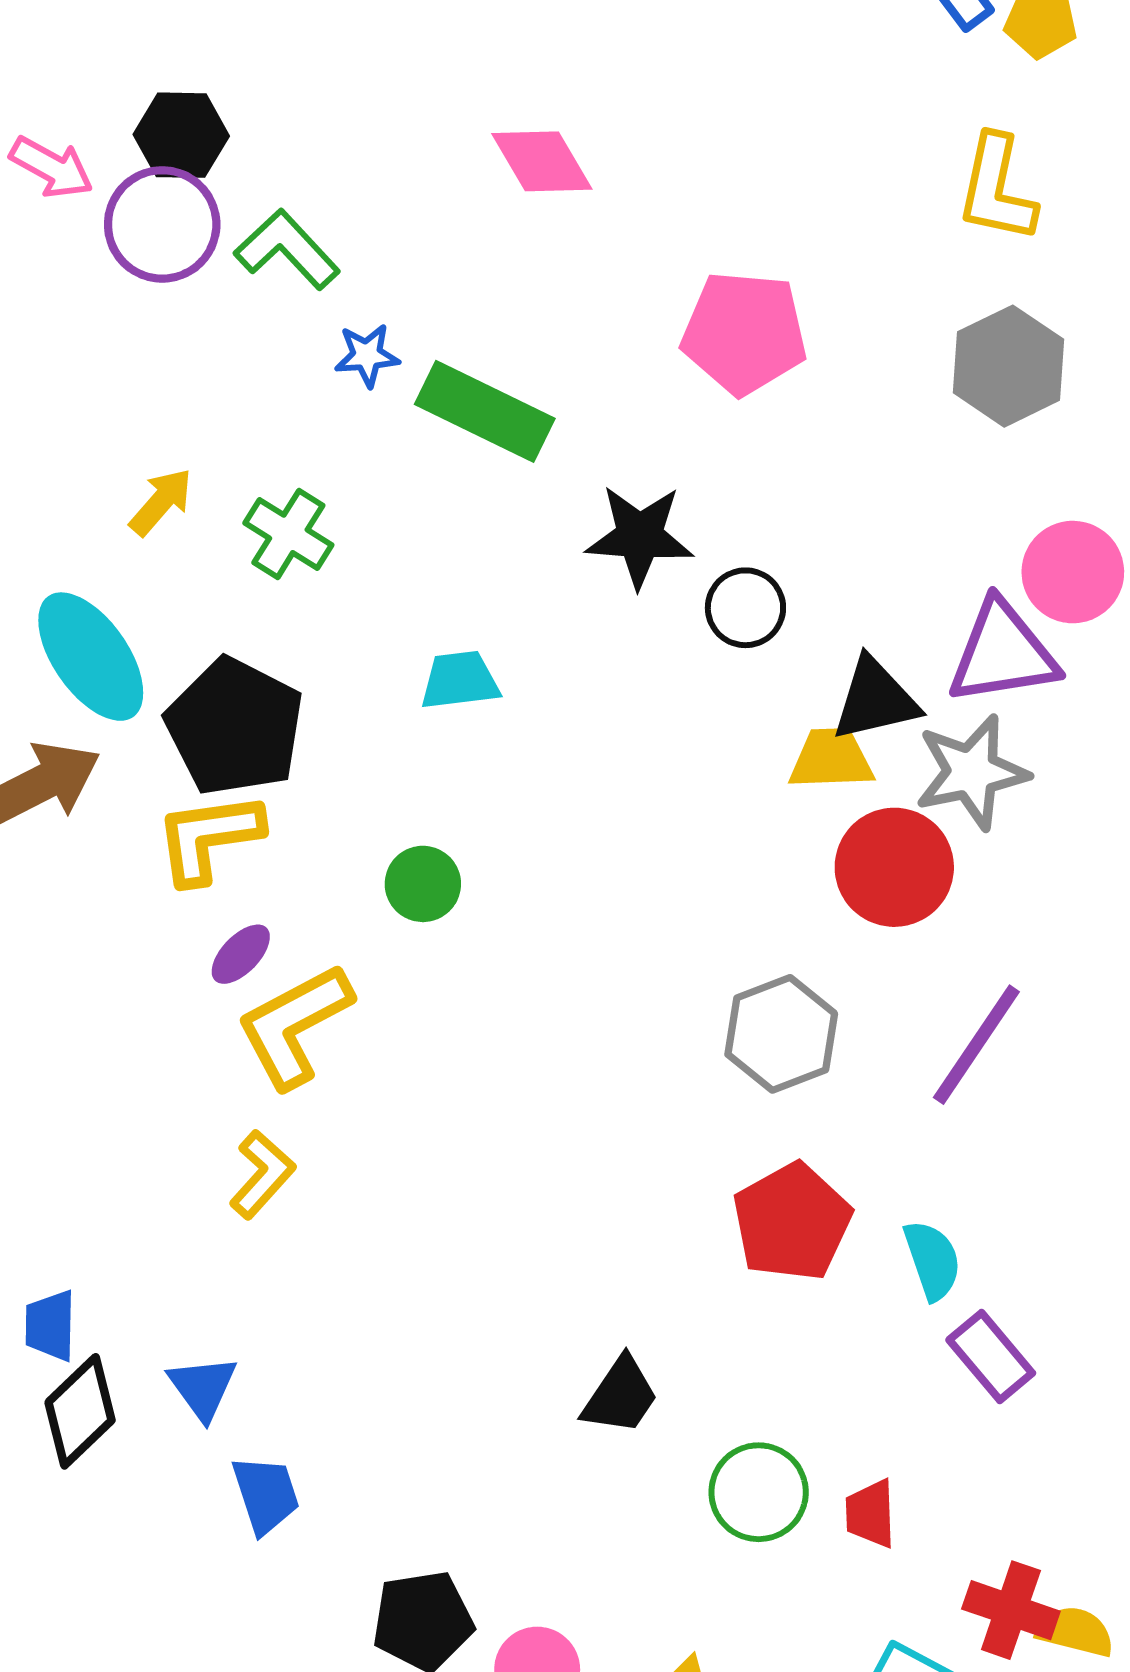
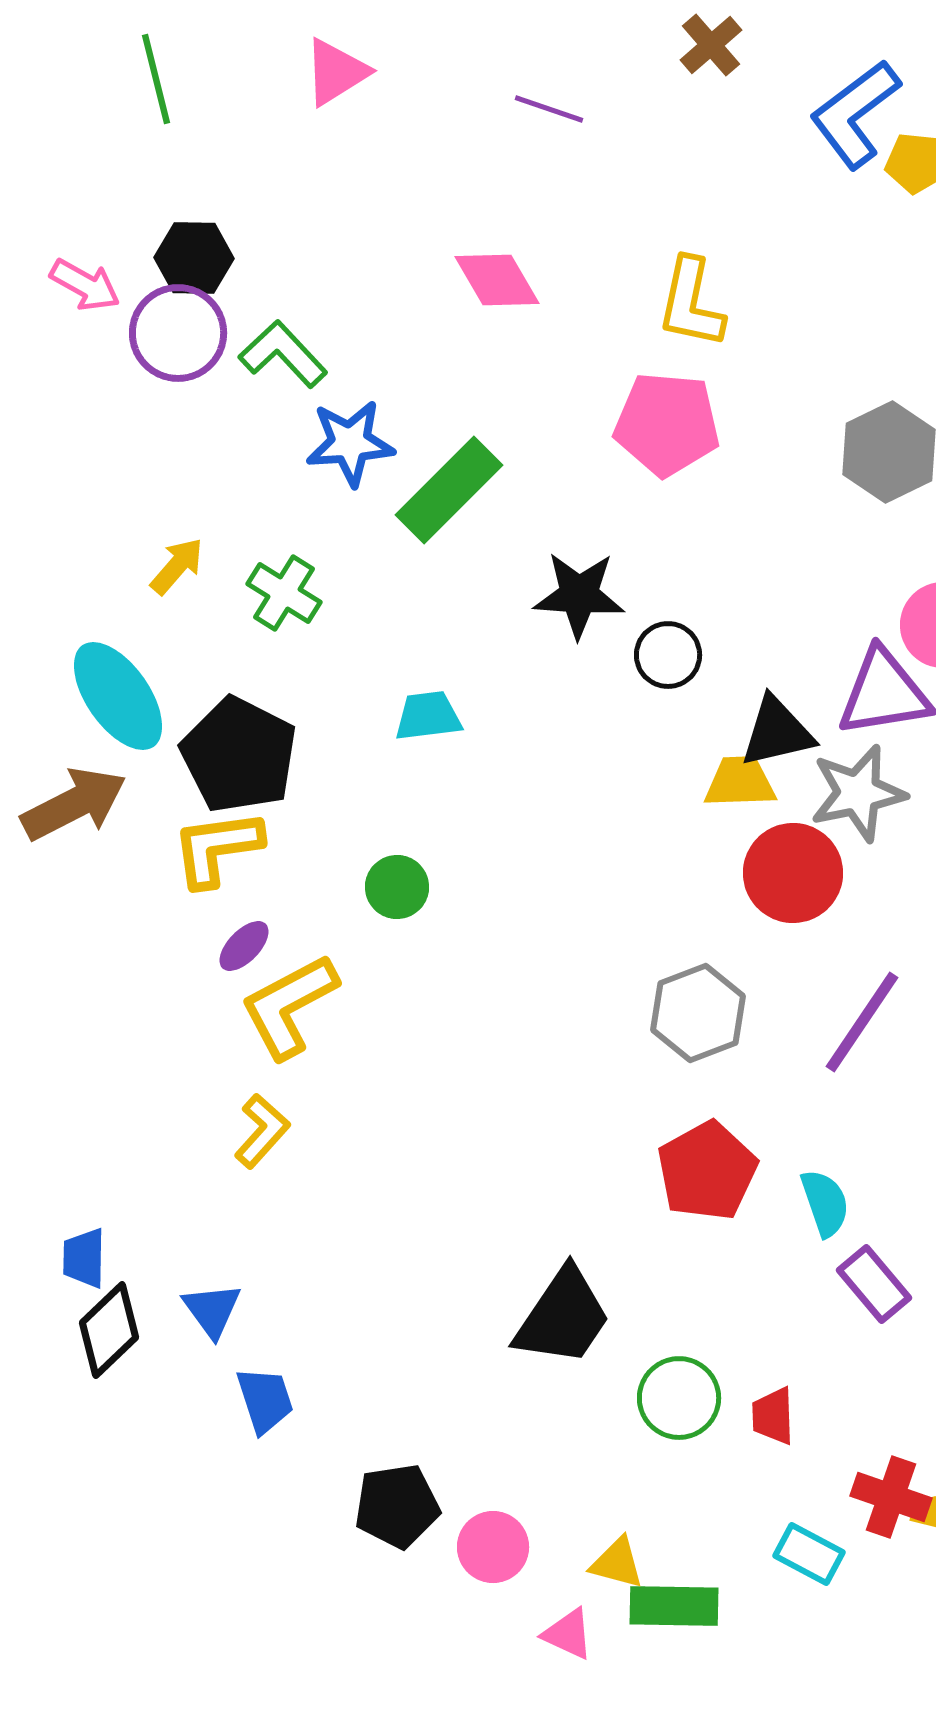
yellow L-shape: (997, 189) -> (691, 303), moved
blue star: (367, 355) -> (350, 443), size x1.6
green rectangle: (485, 411) -> (449, 490), turned -71
black trapezoid: (620, 1396) -> (563, 1317), size x1.5

